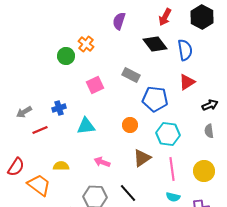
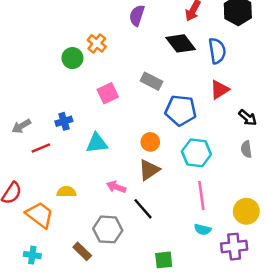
black arrow: (210, 105) -> (248, 118), turned 63
brown triangle: (142, 158) -> (149, 170), moved
yellow circle: (204, 171) -> (246, 211), moved
black line: (128, 193) -> (143, 209), moved

